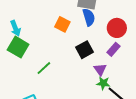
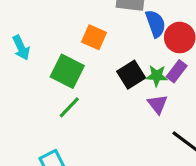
blue semicircle: (89, 17) -> (155, 24), moved
green square: (18, 47) -> (67, 71), moved
green star: (103, 83) -> (157, 76), moved

